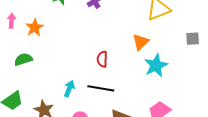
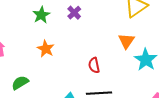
orange star: (35, 28) -> (46, 49), moved

